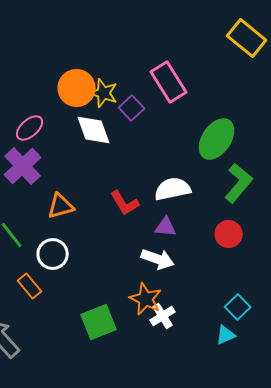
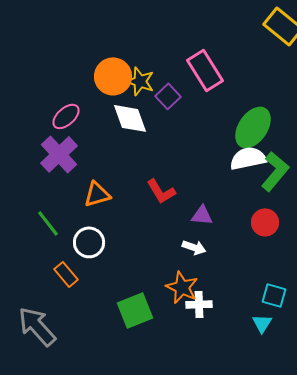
white semicircle: (173, 189) -> (248, 158), moved
white arrow: (158, 259) -> (194, 247), size x0.7
cyan square: (238, 307) -> (274, 295), turned -30
white cross: (163, 316) -> (199, 304), turned 30
cyan triangle: (226, 335) -> (262, 323), turned -35

